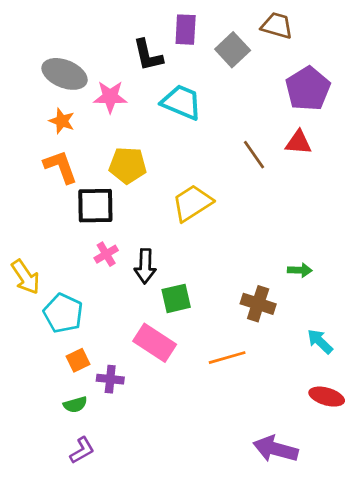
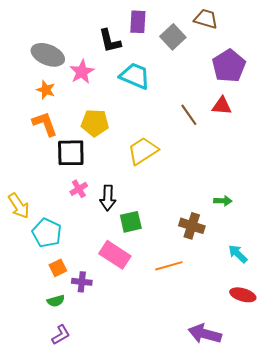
pink star: (110, 97) -> (82, 72), turned -30

